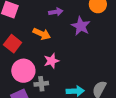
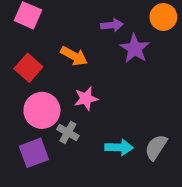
purple arrow: (56, 12) -> (112, 25), moved
gray cross: (41, 84) -> (68, 132), turned 32

